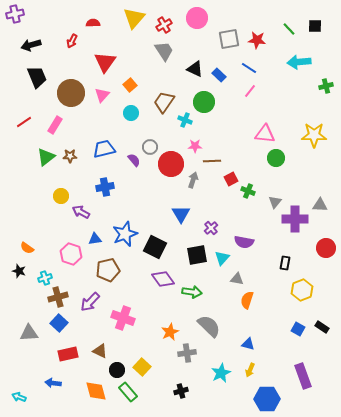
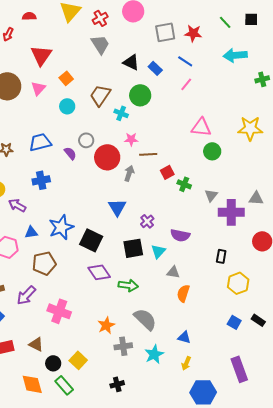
cyan star: (221, 373) -> (154, 354), moved

